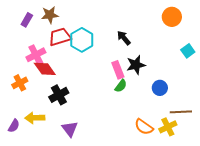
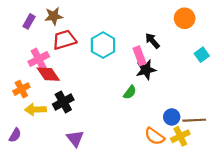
black arrow: (124, 38) -> (152, 41), moved
cyan hexagon: (82, 40) -> (103, 45), moved
pink rectangle: (118, 70) -> (140, 56), moved
blue circle: (160, 88) -> (172, 117), moved
yellow arrow: (35, 118) -> (35, 109), moved

